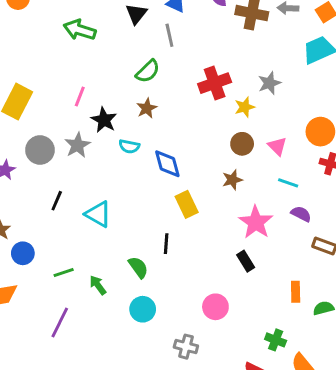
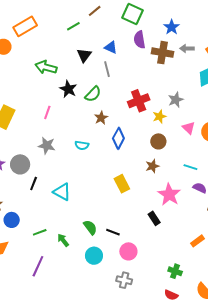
brown star: (147, 108) -> (101, 118), moved
black star: (104, 120) -> (68, 89), moved
gray star: (78, 145) -> (47, 146), turned -30
pink triangle: (277, 146) -> (189, 128), moved
gray circle: (40, 150) -> (20, 164), moved
blue diamond: (167, 164) -> (118, 138), moved, turned 45
black line: (166, 244) -> (113, 232), moved, turned -72
black rectangle: (246, 261) -> (154, 218), moved
orange rectangle: (296, 292) -> (198, 241), turned 56
pink circle: (215, 307) -> (128, 251), moved
green cross: (276, 340) -> (175, 271), moved

